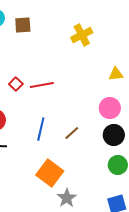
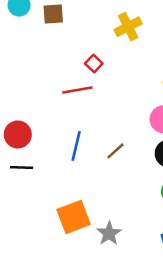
red square: (16, 84) -> (94, 63), moved
orange square: (50, 173) -> (74, 217), moved, turned 32

